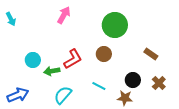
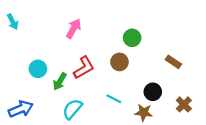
pink arrow: (64, 15) -> (74, 29), moved
green circle: (115, 25) -> (132, 38), moved, size x0.6
green arrow: (52, 71) -> (60, 81), turned -49
brown cross: (159, 83) -> (184, 104), moved

